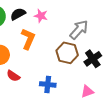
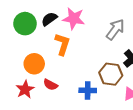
pink star: (41, 16) -> (74, 19), size x1.5
brown hexagon: (67, 53) -> (111, 74), moved

